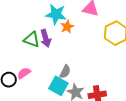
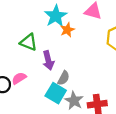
cyan star: (56, 14) -> (56, 16), turned 30
purple arrow: (46, 38) -> (48, 60), moved

